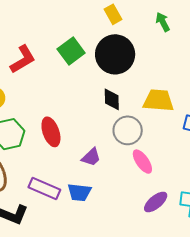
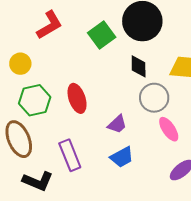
green square: (71, 51) -> (102, 35), moved
purple rectangle: (44, 188) -> (70, 155), turned 44
blue trapezoid: (79, 192) -> (122, 157), moved, turned -35

